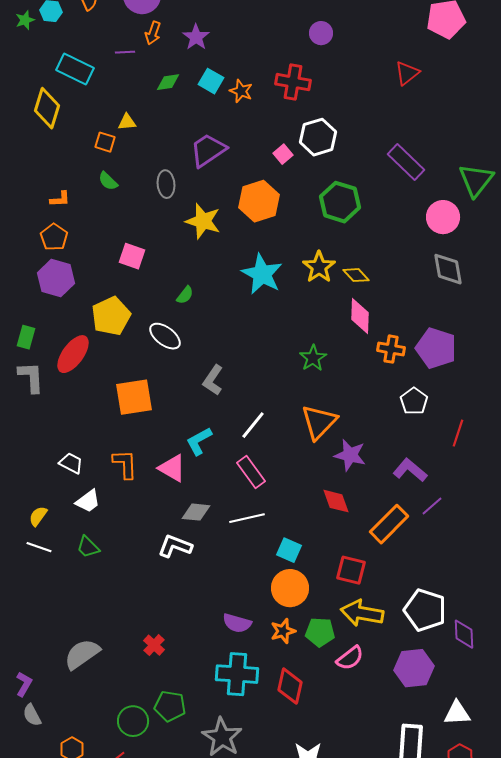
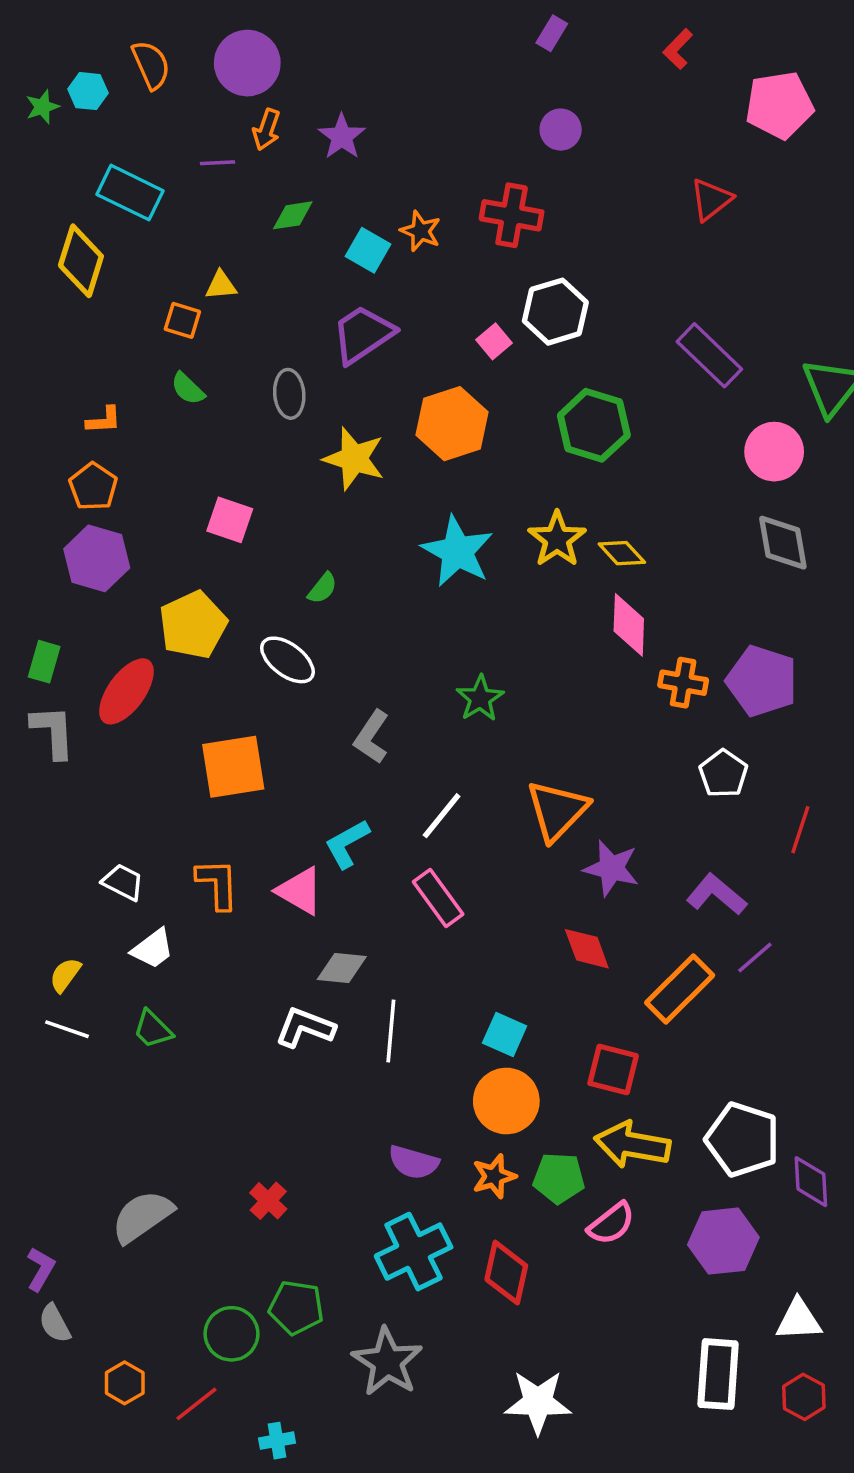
cyan square: (211, 81) -> (368, 250), moved
green star: (313, 358) -> (480, 698), moved
white line: (247, 518) -> (391, 1031), moved, turned -72
cyan cross: (237, 674) -> (414, 1252), turned -30

